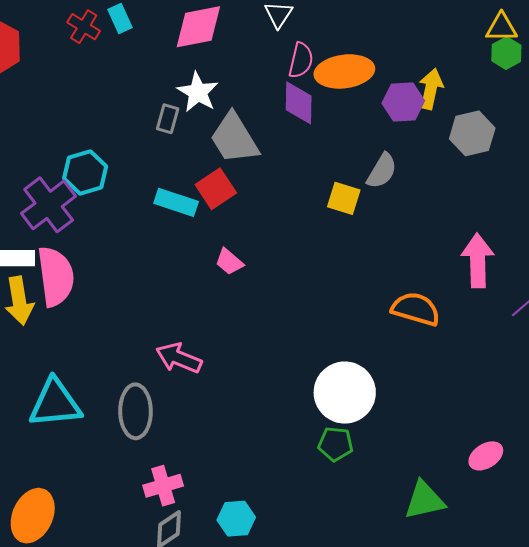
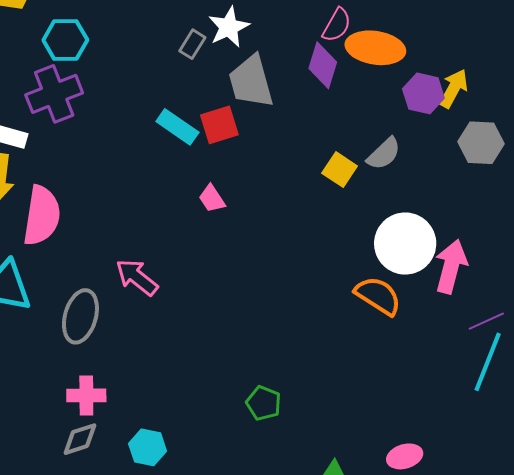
cyan hexagon: (85, 172) -> (65, 40), moved
pink semicircle: (56, 276) -> (42, 216), moved
white circle: (345, 393) -> (405, 244), moved

